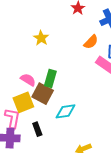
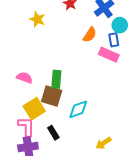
yellow star: (41, 38) -> (37, 19), moved
pink semicircle: (28, 80) -> (25, 78), moved

